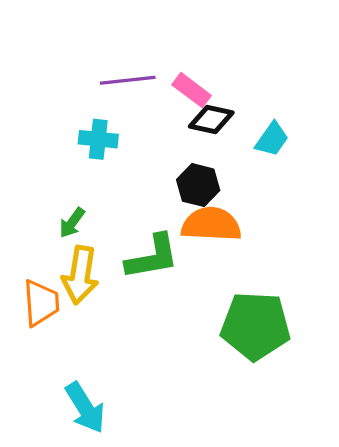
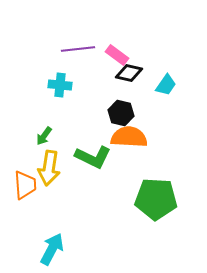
green L-shape: (152, 257) -> (93, 157), turned 36
cyan arrow: (85, 408) -> (52, 249), turned -120

